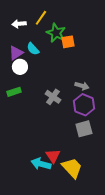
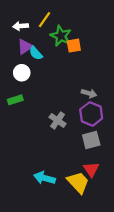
purple triangle: (16, 53) -> (25, 47), moved
gray cross: (53, 97) -> (58, 120), moved
red triangle: (53, 156) -> (91, 169), moved

